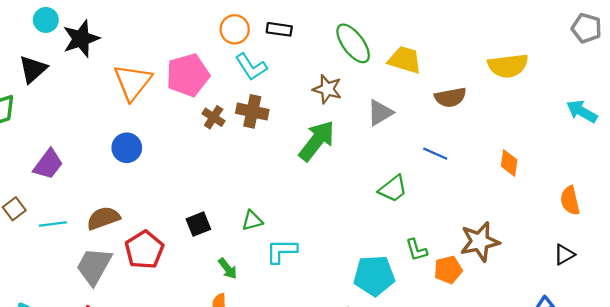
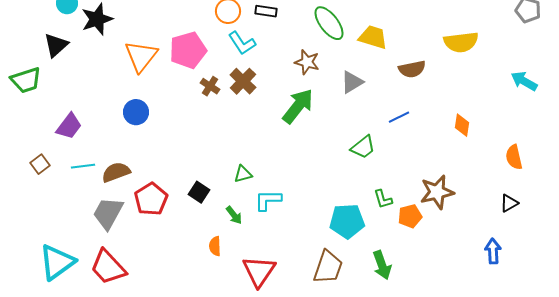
brown cross: (252, 111) -> (243, 81), turned 32
blue line: (435, 154) -> (399, 117), turned -50
cyan line: (53, 224) -> (83, 166), moved
black square: (198, 224) -> (199, 192), moved, turned -35
green arrow: (228, 269) -> (234, 215), moved

